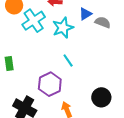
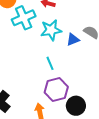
blue triangle: (85, 14) -> (73, 40), moved
purple hexagon: (50, 84) -> (56, 90), moved

